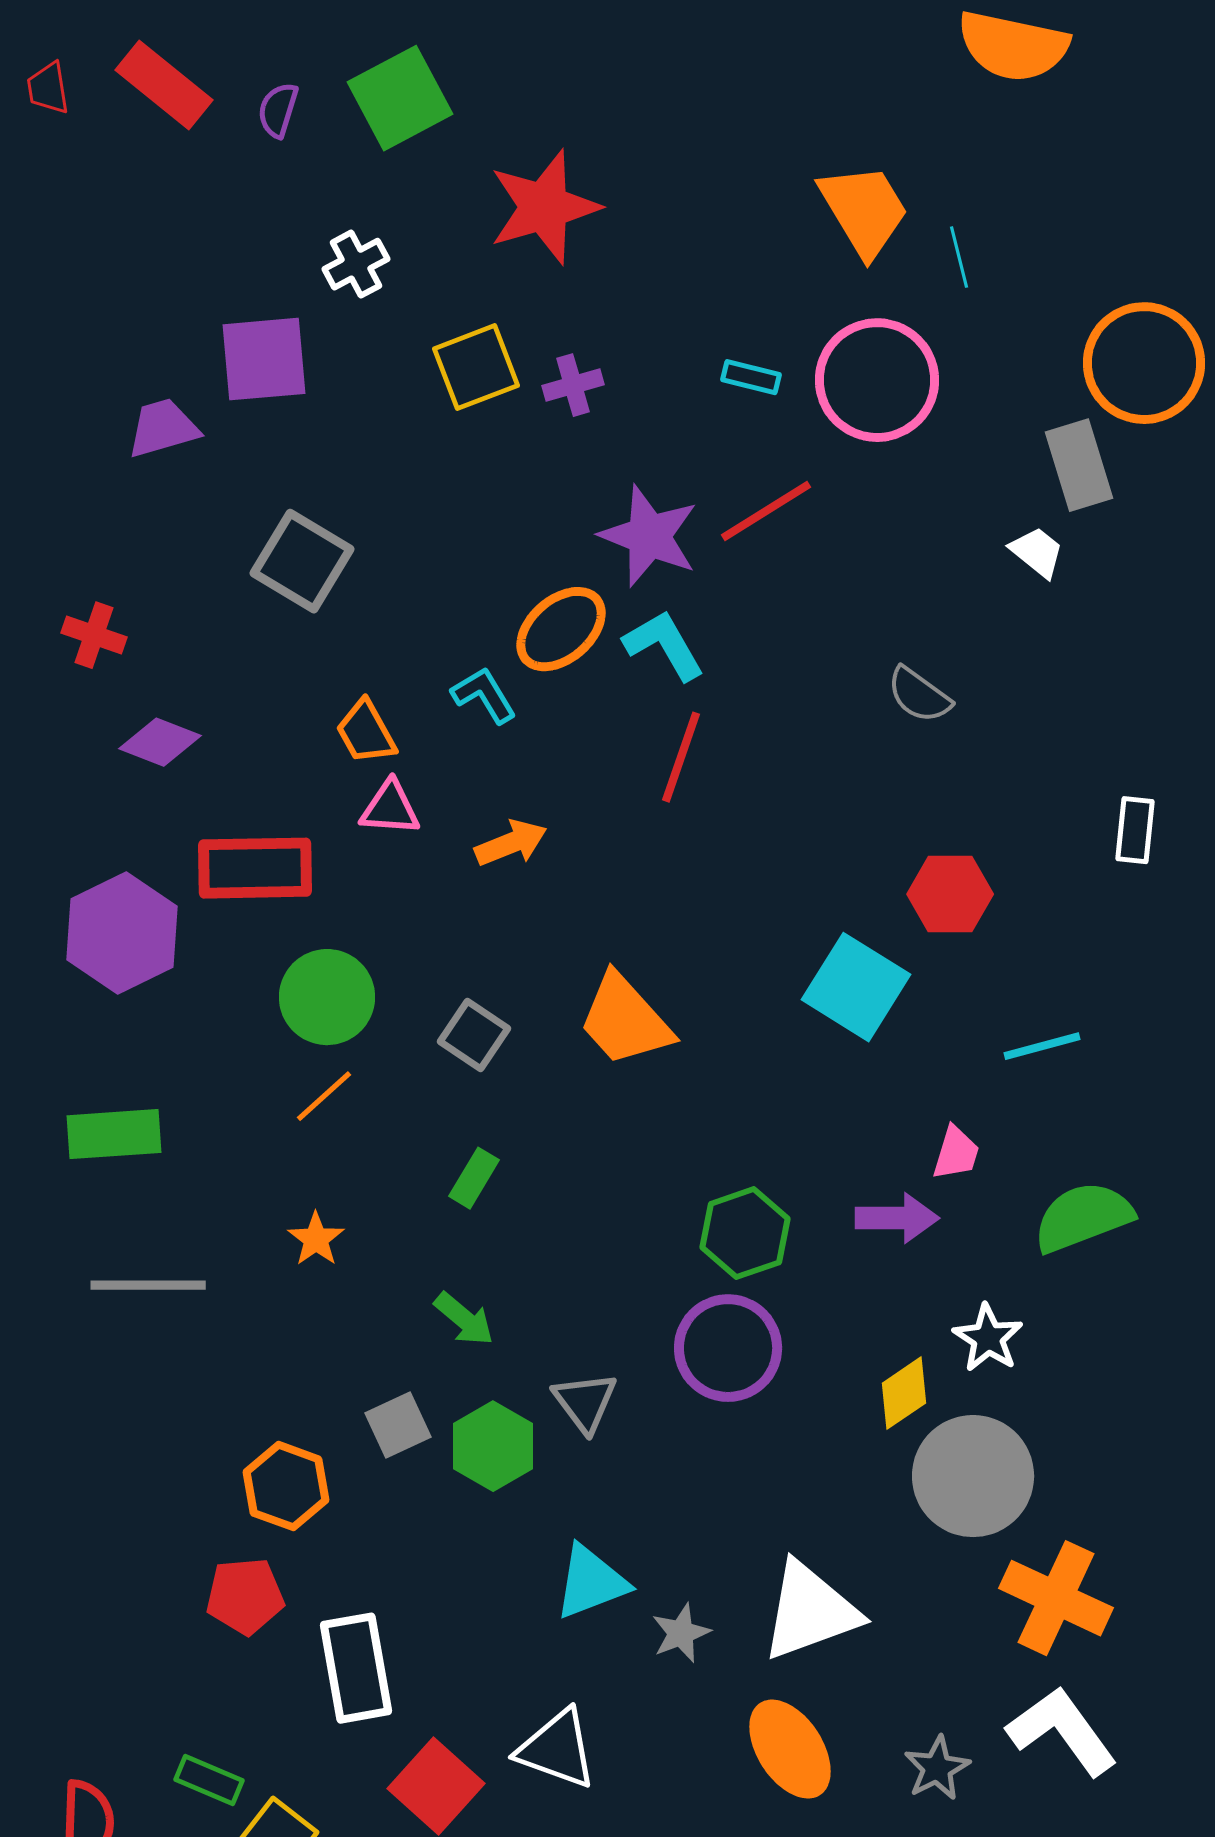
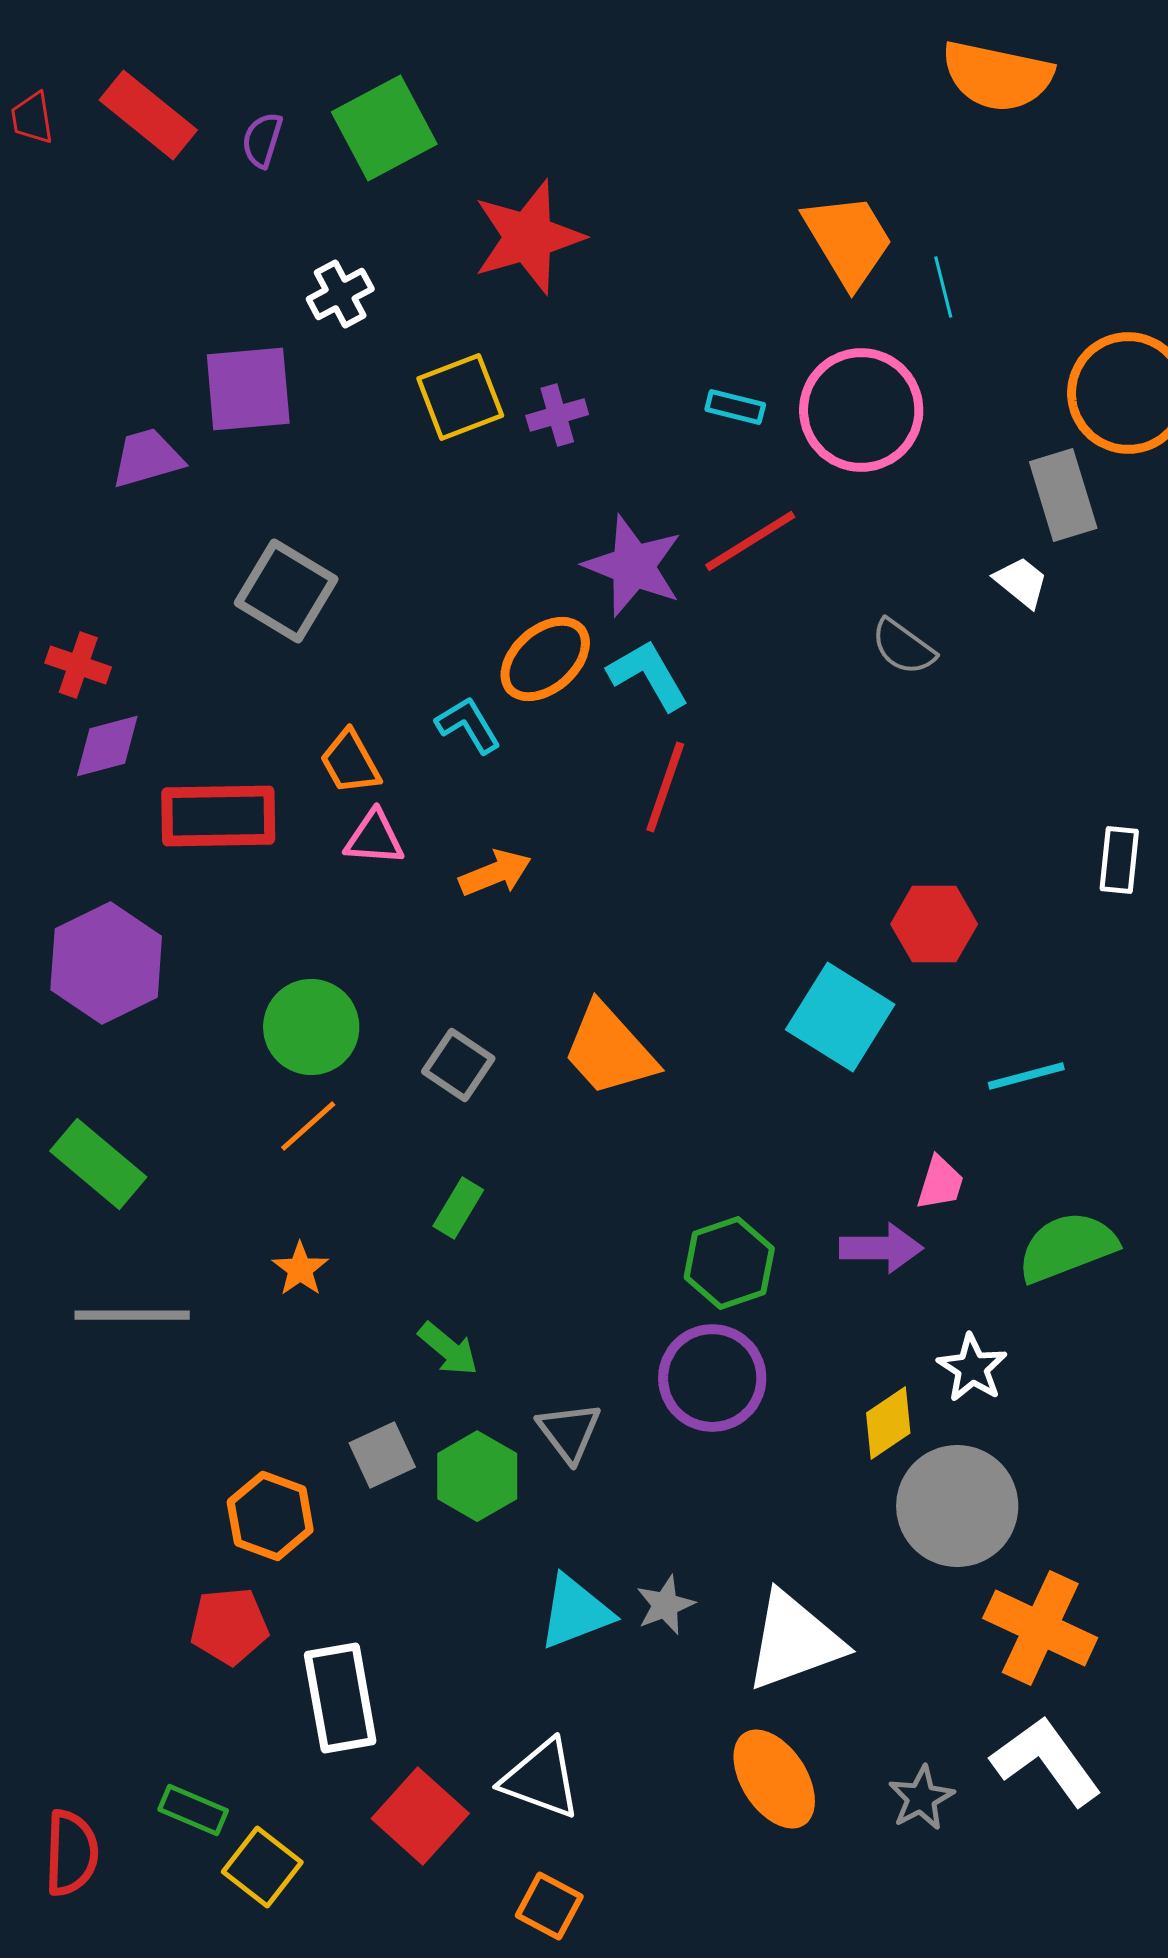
gray semicircle: (919, 695) -> (903, 647), moved
purple diamond: (160, 742) -> (107, 746), moved, turned -36
red rectangle: (255, 868) -> (218, 816), moved
green rectangle: (114, 1134) -> (98, 1164), turned 44
gray star: (681, 1633) -> (665, 1605), moved

